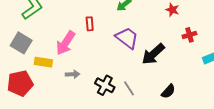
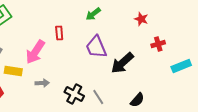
purple trapezoid: (127, 38) -> (96, 47), turned -150

